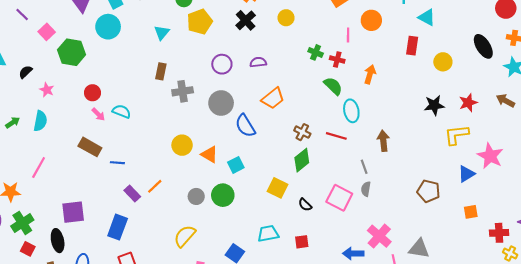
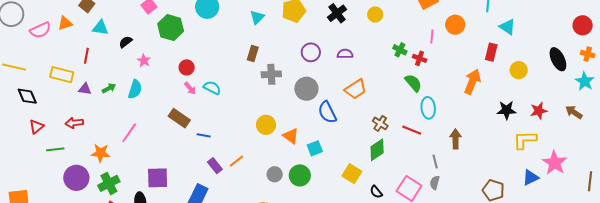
orange arrow: (370, 74) -> (472, 82), moved, size x1.4

